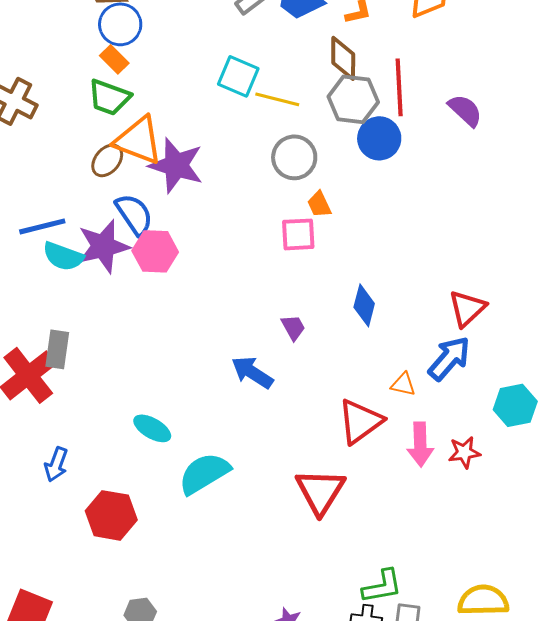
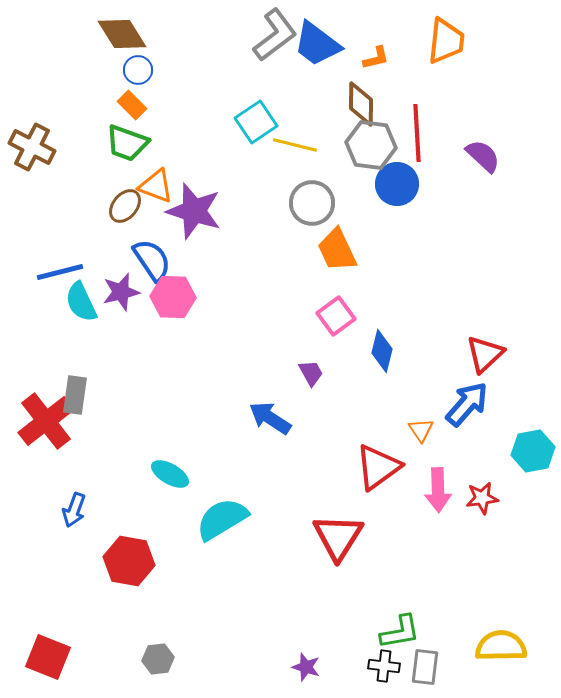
blue circle: (120, 24) -> (138, 70), size x0.7
cyan square: (238, 76) -> (256, 122), turned 33
orange triangle: (138, 140) -> (156, 186), size x0.7
orange trapezoid: (319, 204) -> (337, 250), size x1.6
pink square: (298, 234) -> (336, 316), moved, turned -33
purple star: (103, 246) -> (121, 292), size x0.7
cyan semicircle: (63, 256) -> (81, 302), turned 45
orange triangle: (403, 384) -> (421, 430), turned 44

